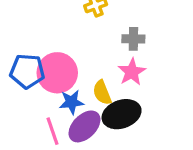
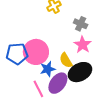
gray cross: (133, 39) -> (81, 24), turned 32

